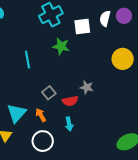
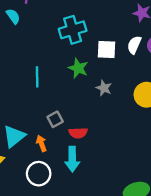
gray star: (87, 87) -> (104, 88), moved
cyan arrow: (69, 124) -> (72, 159), size x1.5

